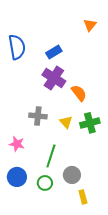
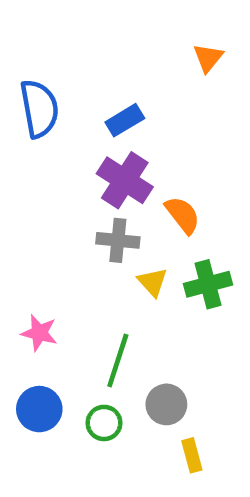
gray cross: (38, 116) -> (118, 240), moved

